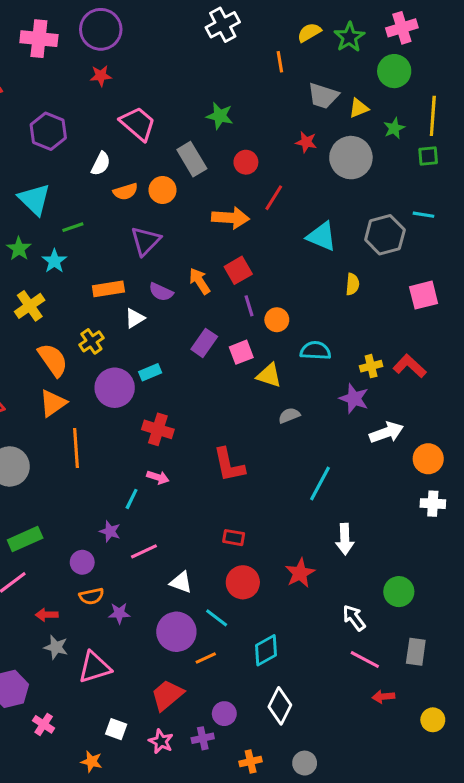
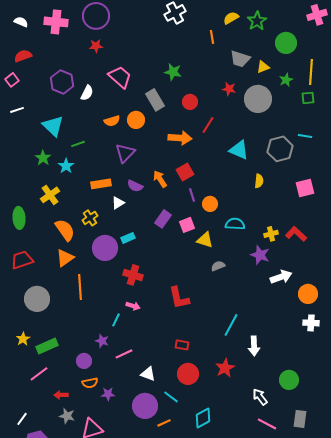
pink cross: (402, 28) -> (317, 15), moved
white semicircle: (101, 164) -> (87, 93), moved
cyan line: (320, 483) -> (231, 325), moved

